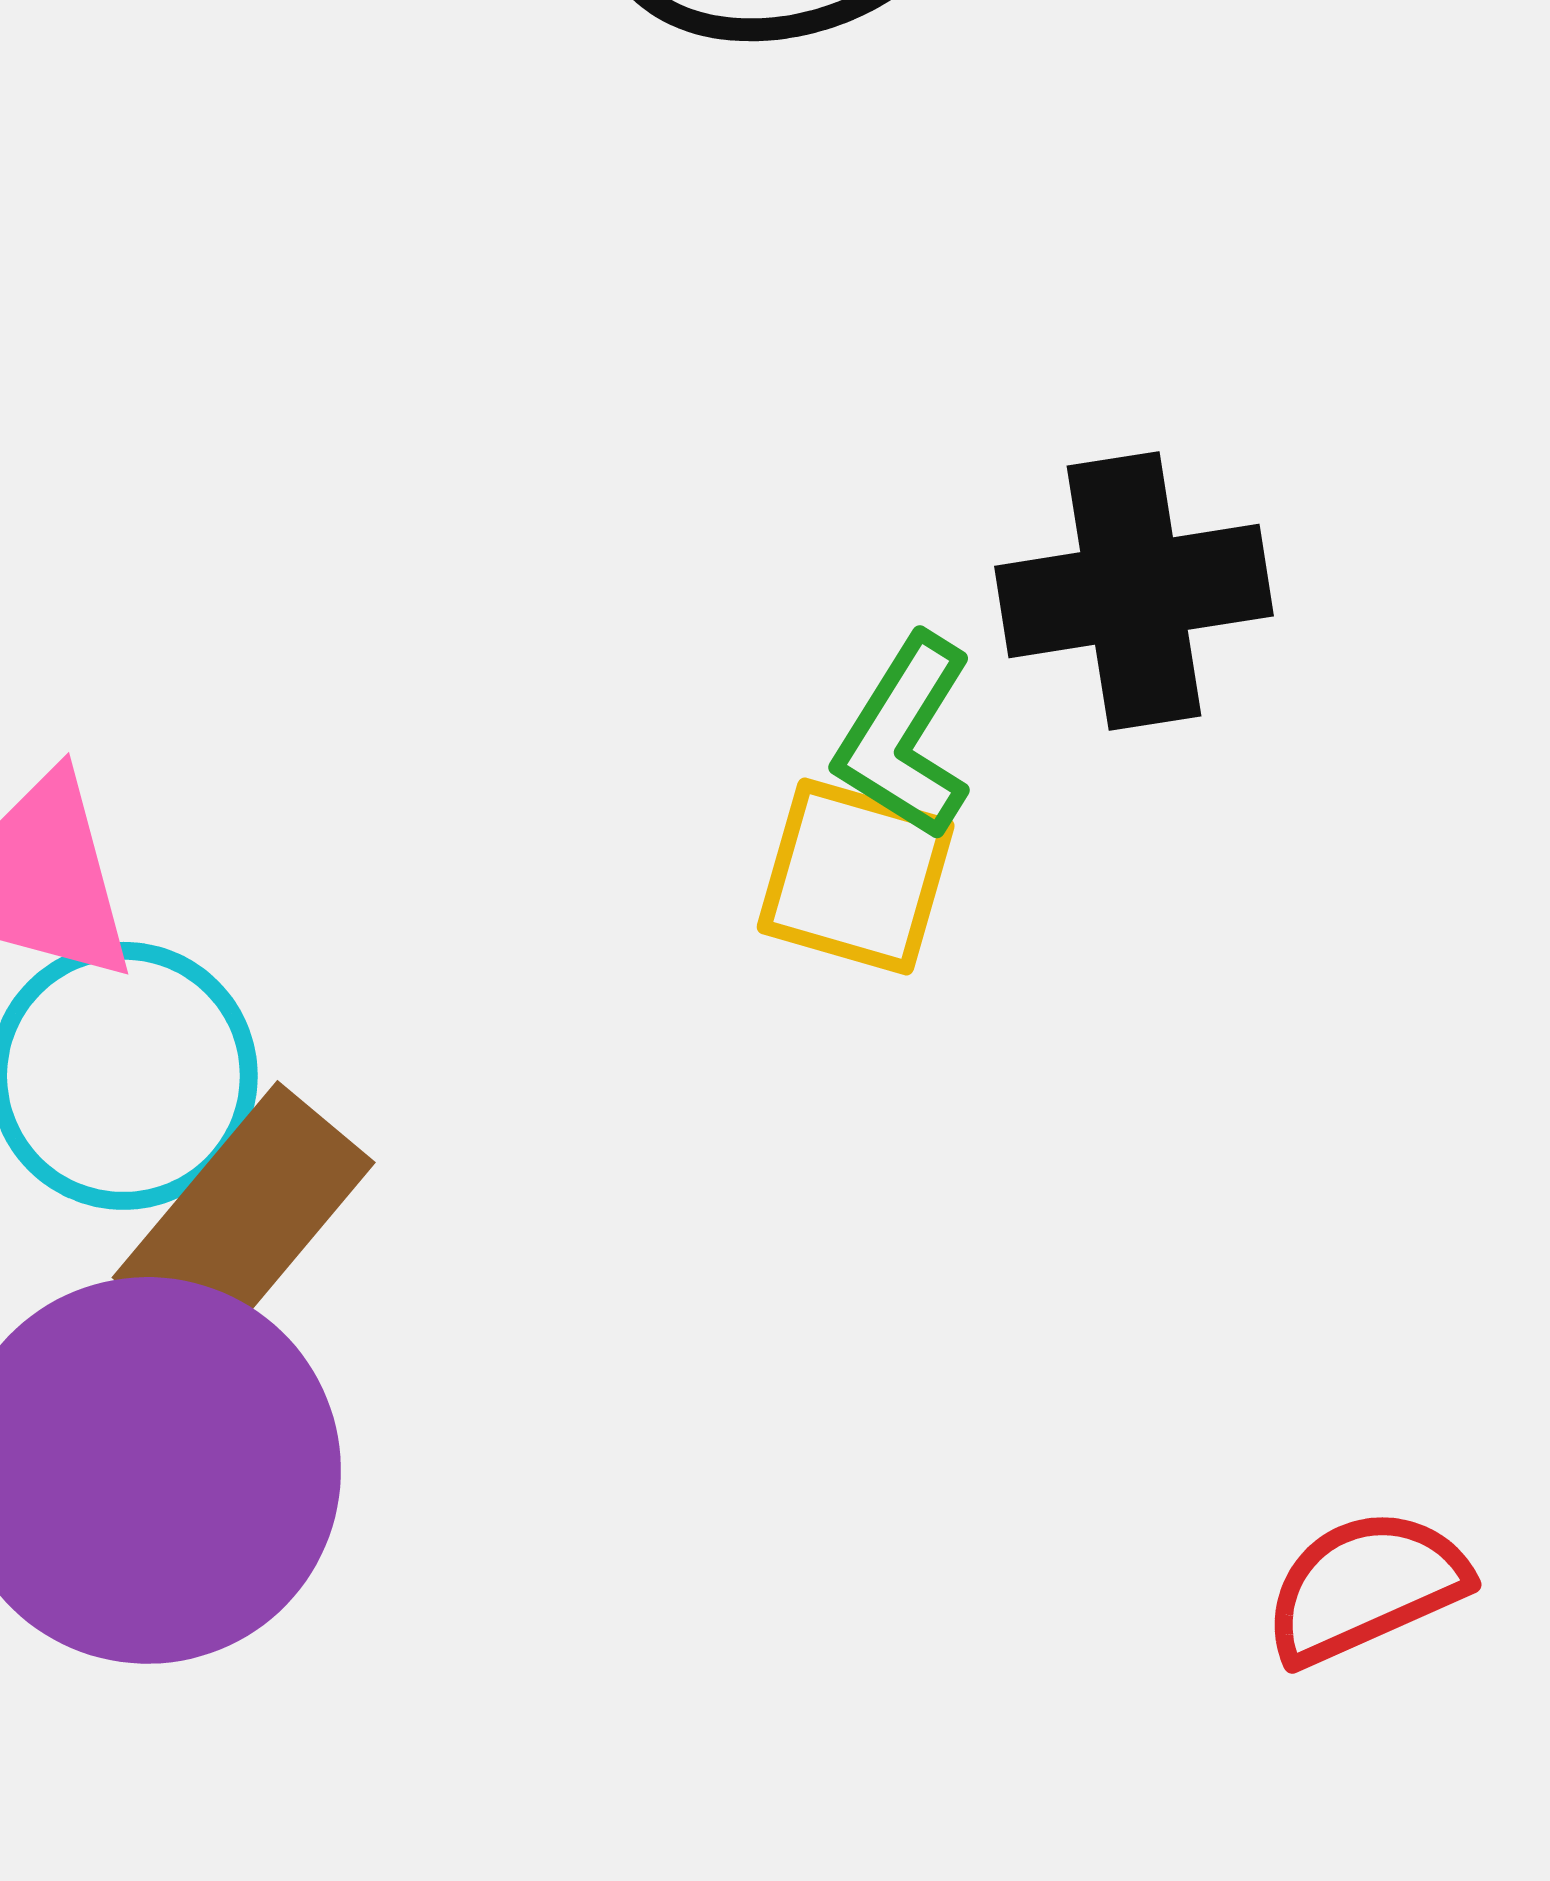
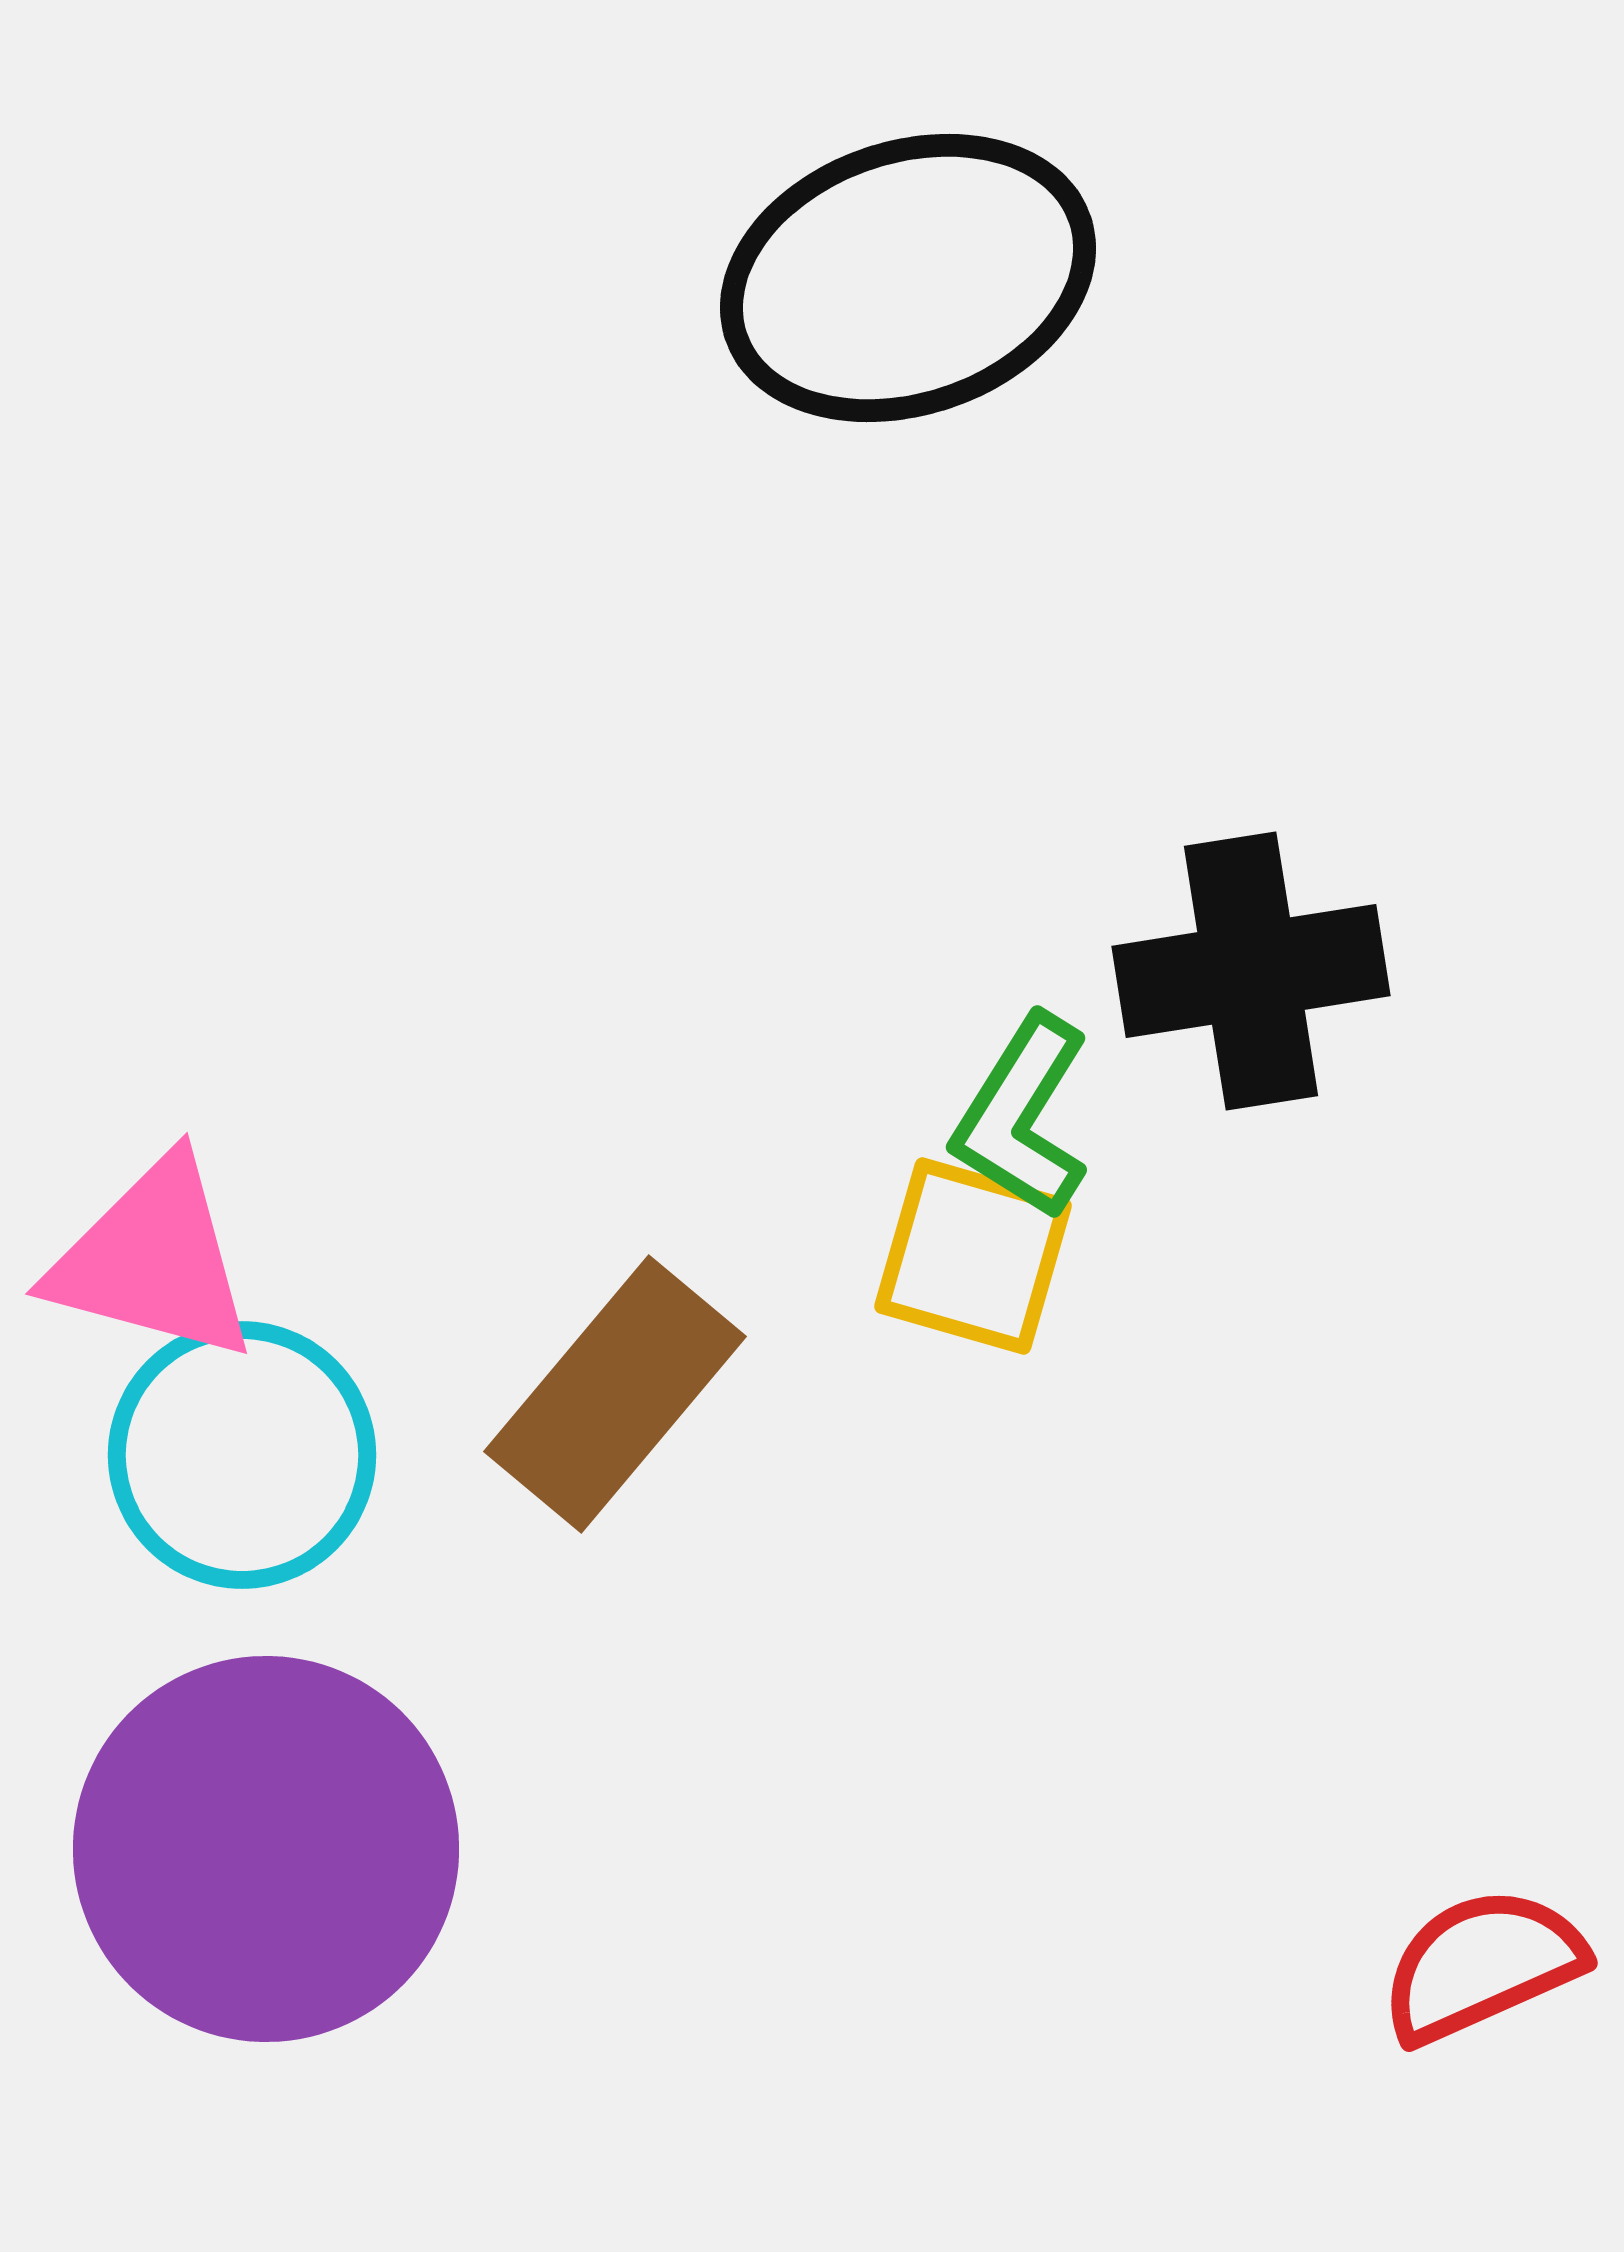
brown rectangle: (244, 1220) -> (615, 1394), moved

